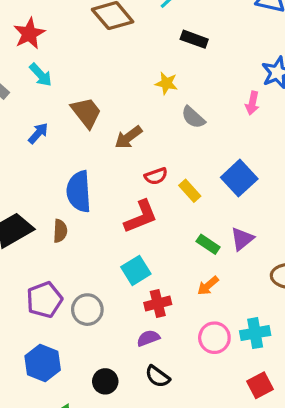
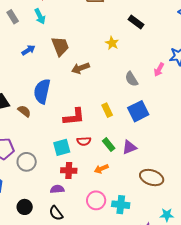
gray semicircle: (193, 117) -> (131, 79), moved
red semicircle: (156, 176) -> (84, 141), moved
brown semicircle: (60, 231) -> (24, 111), turned -72

